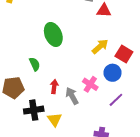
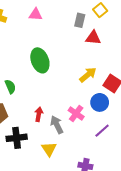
green semicircle: (35, 64) -> (10, 87), moved
yellow triangle: (55, 120) -> (49, 149), moved

